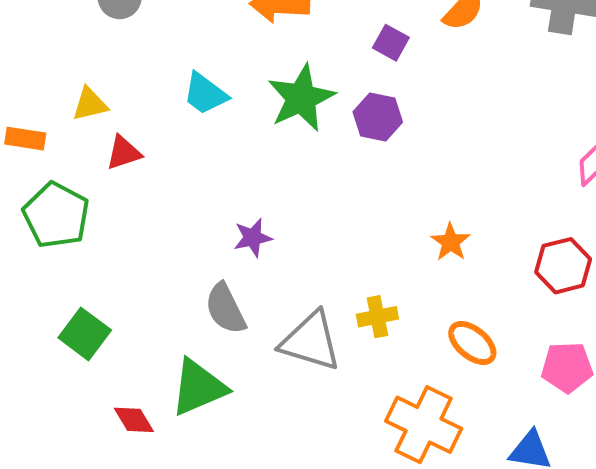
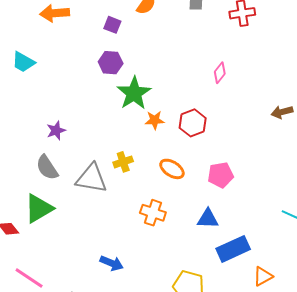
green star: (301, 98) -> (134, 93), moved
orange star: (450, 242) -> (155, 120), turned -30
red hexagon: (563, 266) -> (193, 123), moved
orange cross: (424, 425) -> (153, 213), size x0.7

